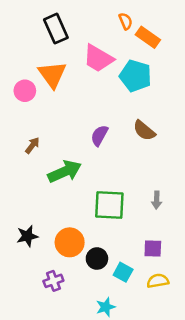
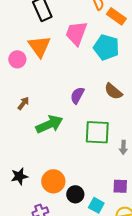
pink trapezoid: (98, 58) -> (76, 33), turned 80
green square: (109, 205) -> (97, 132), moved

